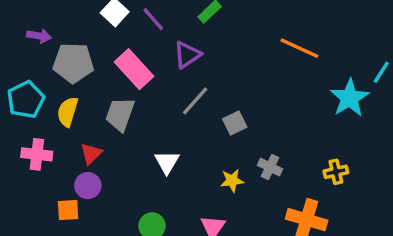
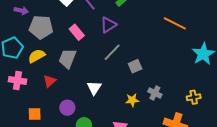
pink rectangle: (134, 69) -> (77, 32), size x0.7
yellow semicircle: (68, 112) -> (37, 56), turned 42
purple circle: (88, 186) -> (67, 108), moved

